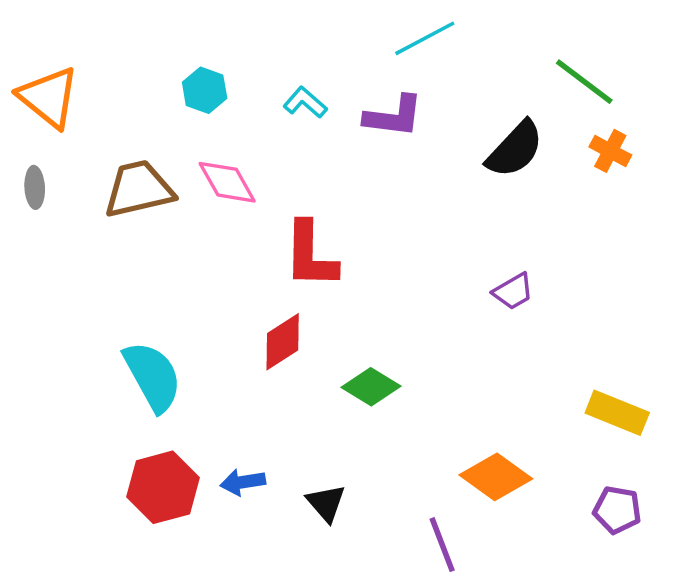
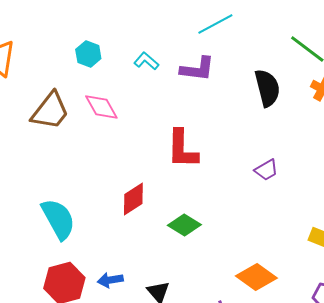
black semicircle: (515, 149) -> (267, 88), turned -57
brown trapezoid: (139, 189) -> (50, 111), turned 141
red L-shape: (310, 255) -> (182, 149), moved

